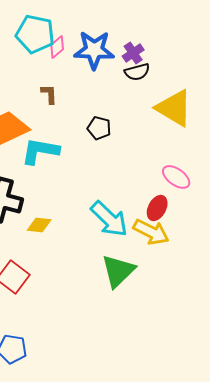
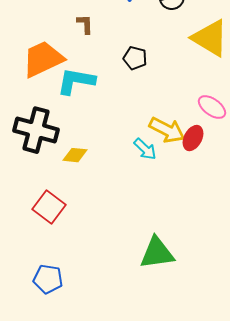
cyan arrow: (109, 219) -> (145, 149), size x0.6
yellow arrow: (151, 232) -> (167, 130), moved
green triangle: (118, 271) -> (157, 253), moved, turned 36

